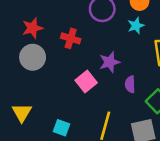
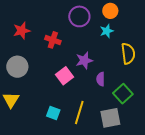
gray circle: (33, 57) -> (17, 67), moved
cyan square: (61, 128) -> (53, 113), moved

